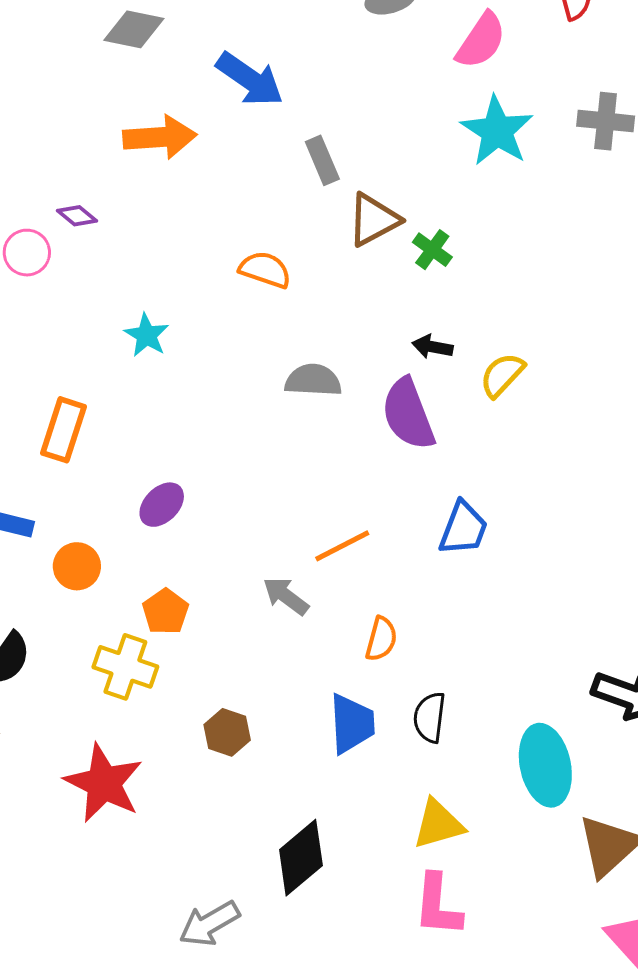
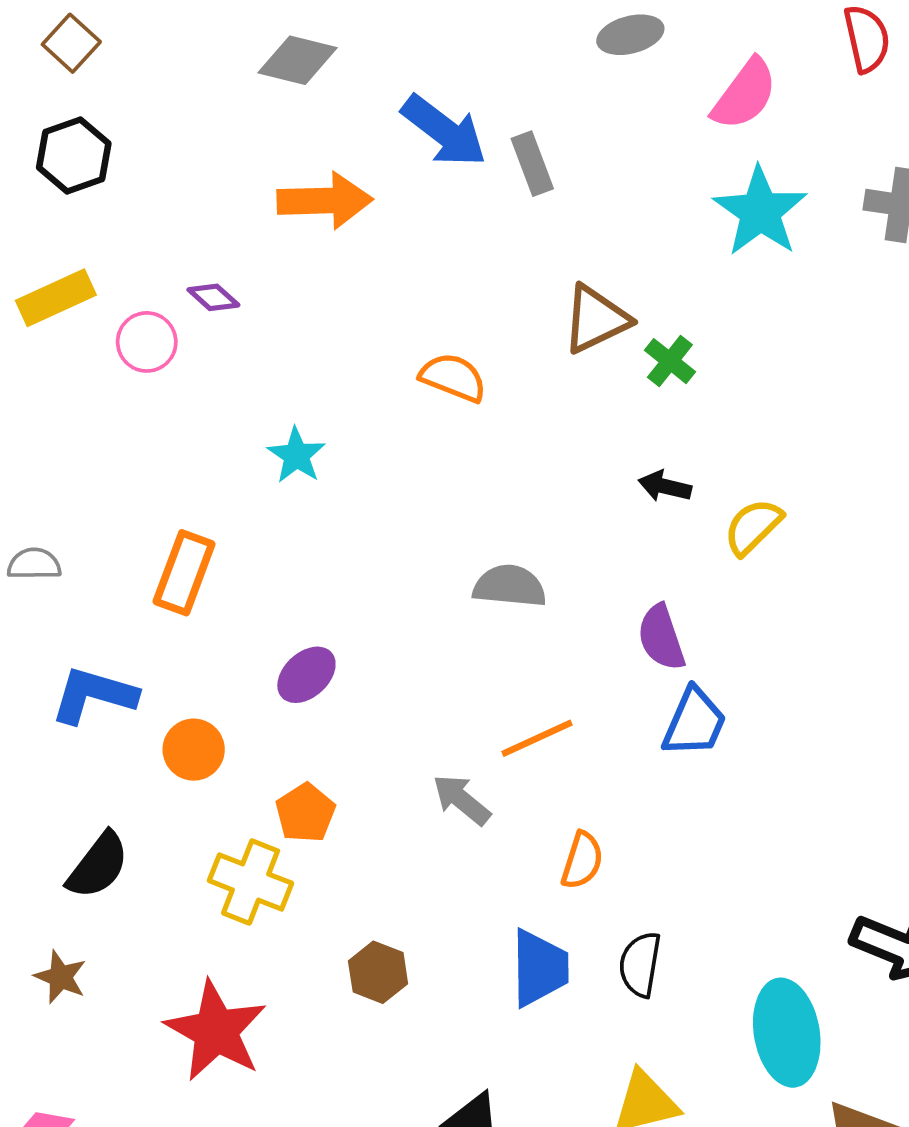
gray rectangle: (322, 160) -> (532, 164), moved
gray semicircle: (313, 380) -> (510, 586), moved
purple semicircle: (408, 414) -> (661, 637), moved, size x0.7

